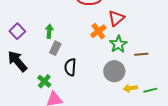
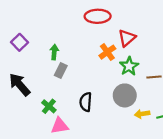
purple square: (17, 31) -> (20, 42), moved
black semicircle: (70, 67) -> (86, 102), moved

